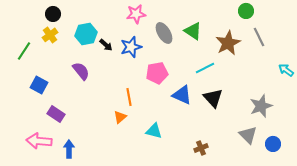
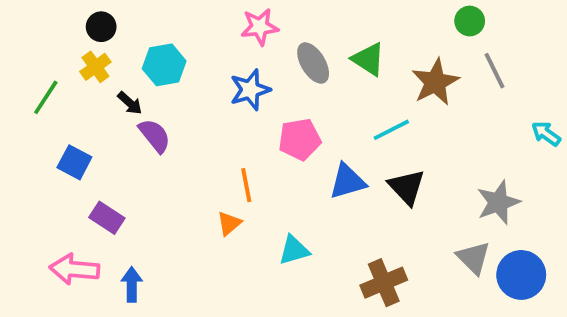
black arrow: (106, 45) -> (130, 103), moved
blue triangle: (182, 95) -> (347, 181), turned -40
cyan triangle: (154, 131) -> (294, 250), turned -30
blue circle: (273, 144) -> (521, 275), size x1.6
brown cross: (201, 148) -> (384, 283), size x1.6

